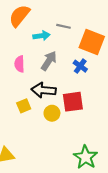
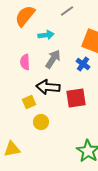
gray line: (63, 26) -> (67, 11), moved, turned -48
yellow circle: (52, 113) -> (41, 122), moved

